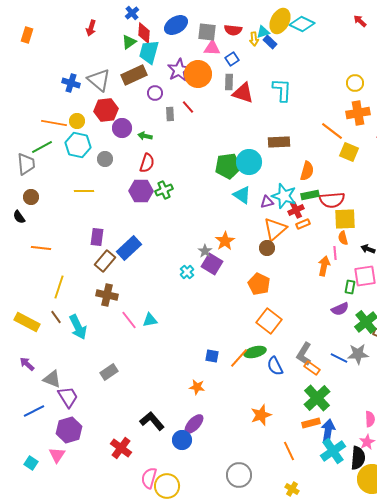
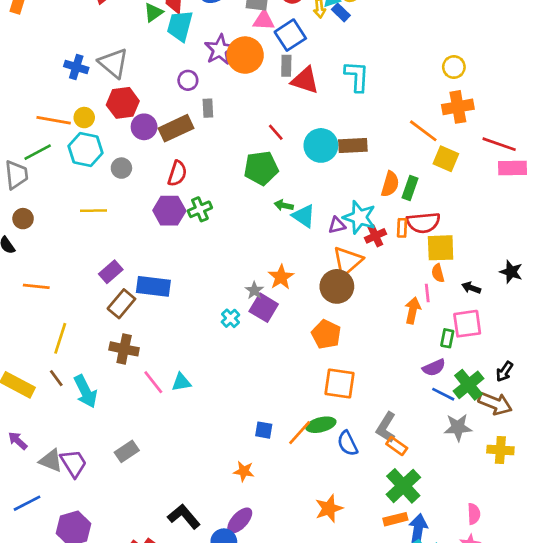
blue square: (232, 59) -> (290, 35), size x1.6
brown rectangle: (134, 75) -> (176, 128), moved
red line: (188, 107) -> (276, 132), moved
green arrow: (145, 136) -> (284, 205), moved
cyan circle: (249, 162) -> (321, 145), moved
green pentagon: (228, 166) -> (261, 168), moved
green rectangle: (310, 195) -> (410, 188), moved, turned -60
orange rectangle: (303, 224) -> (402, 228), moved, turned -64
purple rectangle: (97, 237) -> (111, 272), turned 42
blue rectangle: (129, 248) -> (153, 286), turned 50
brown circle: (267, 248) -> (337, 286), size x1.6
orange square: (269, 321) -> (340, 383), turned -30
blue line: (339, 358) -> (443, 394), moved
purple trapezoid: (68, 397) -> (74, 463), moved

